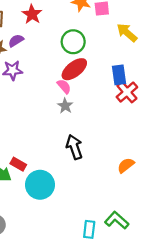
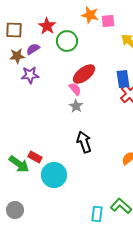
green circle: (73, 42) -> (67, 41), moved

